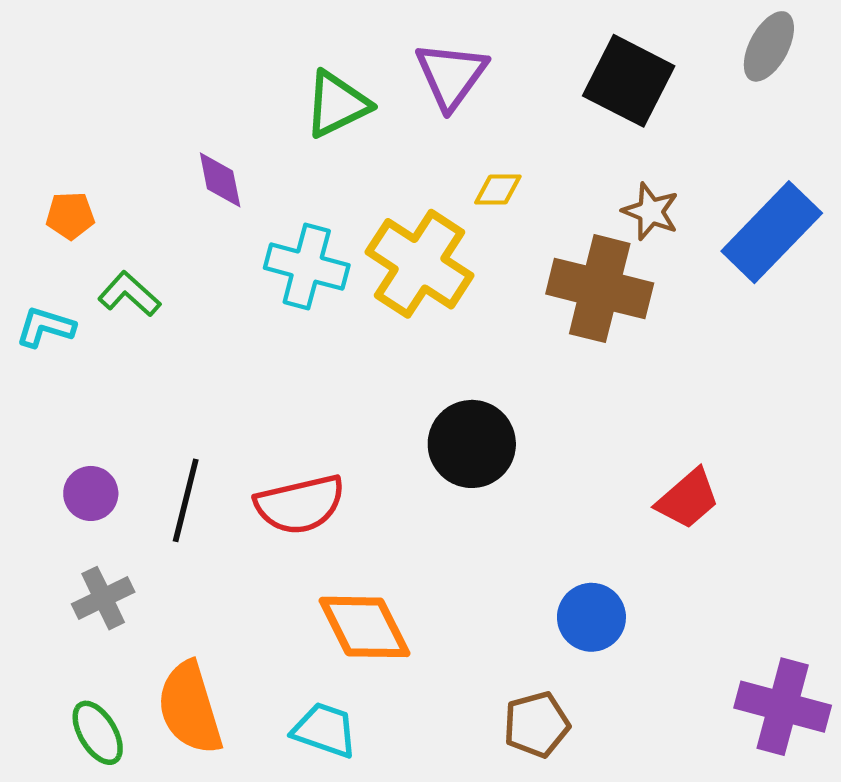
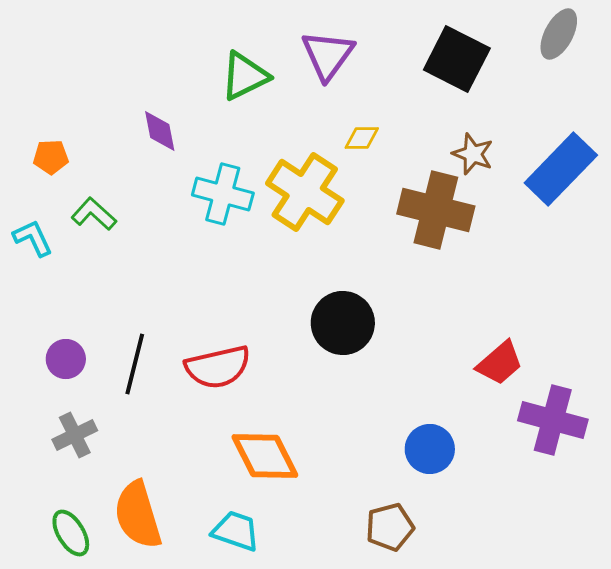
cyan L-shape: (45, 327) -> (33, 238), turned 48
purple cross: (783, 707) -> (553, 420), moved

